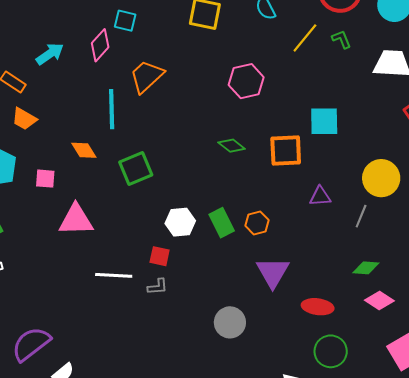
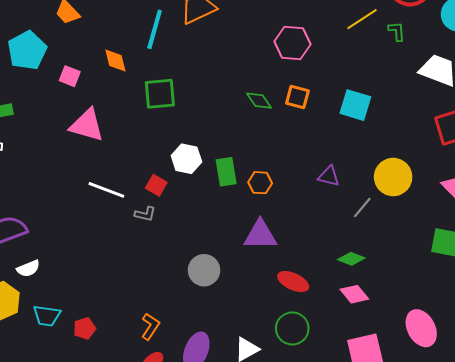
orange square: (286, 151) -> (297, 97), moved, size x0.7
purple triangle: (273, 272) -> (260, 235), turned 42

